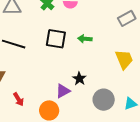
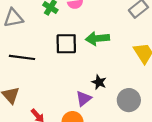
green arrow: (85, 39) -> (97, 38), size x1.5

